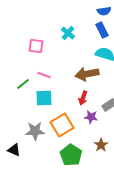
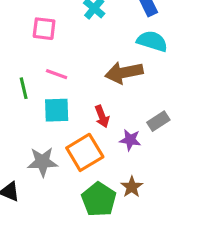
green line: (23, 84) -> (24, 88), turned -64
red arrow: (83, 98) -> (102, 116), moved, turned -40
brown star: (101, 145) -> (132, 187), moved

